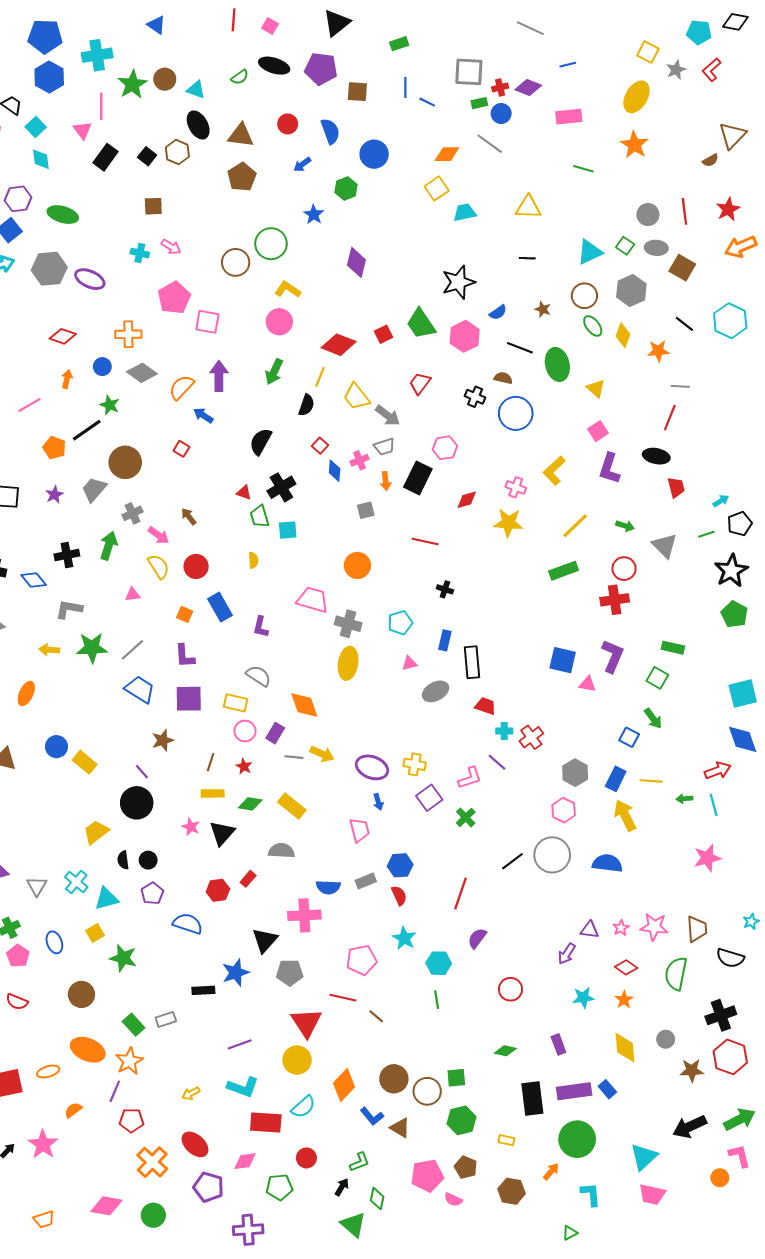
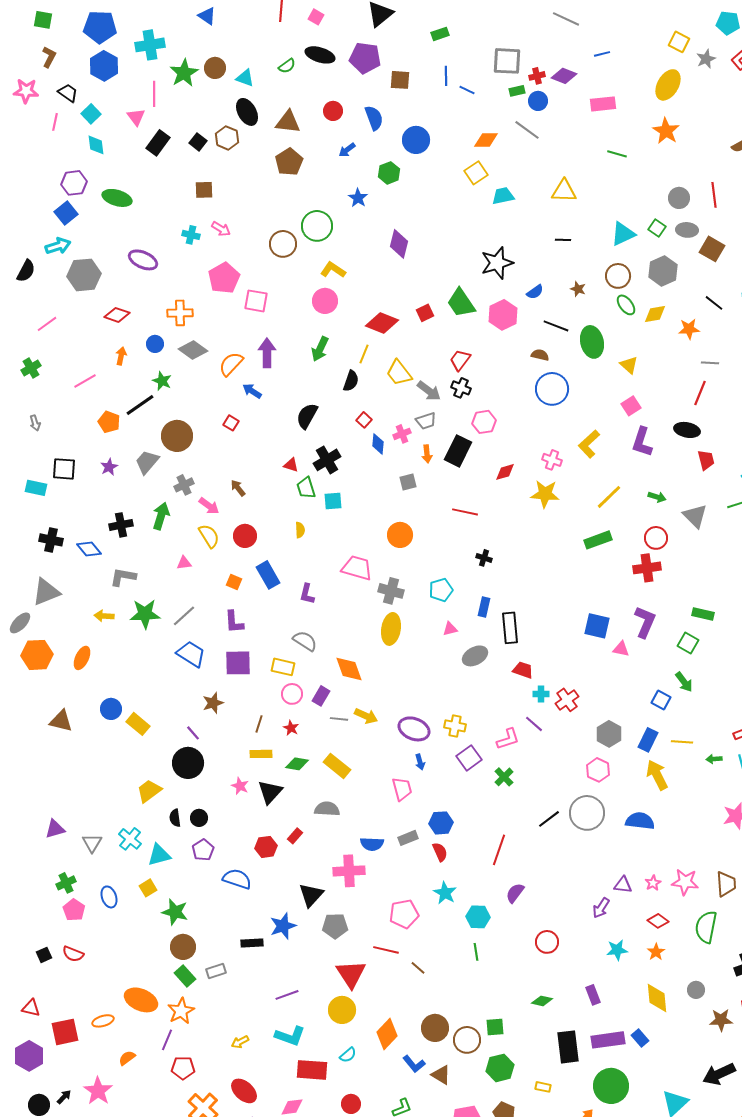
gray hexagon: (49, 269) -> (84, 275), moved
yellow diamond: (623, 335) -> (655, 314), turned 60
black cross: (475, 397) -> (461, 388), moved
brown circle: (81, 994) -> (183, 947), moved
cyan semicircle: (303, 1107) -> (348, 1055), size x0.7

